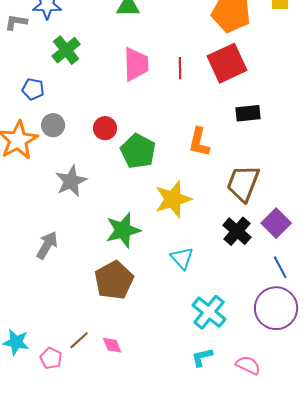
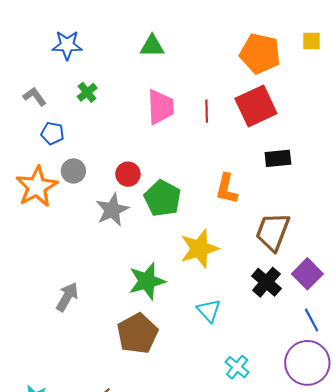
gray L-shape: (16, 22) -> (35, 97), moved, turned 45
green cross: (66, 50) -> (87, 92), size x0.7
gray star: (71, 181) -> (112, 210), moved
cyan cross: (209, 312) -> (237, 367), size x0.7

